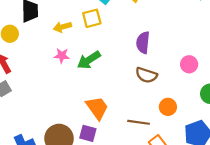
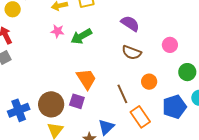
purple semicircle: (143, 43) -> (130, 23), turned 114
brown line: (139, 122) -> (122, 94), turned 54

